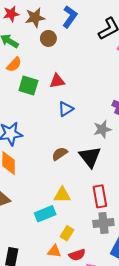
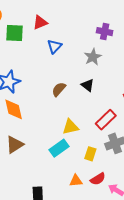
black triangle: (90, 157) -> (88, 85), size x0.6
red rectangle: (100, 196) -> (106, 120), turned 70
yellow rectangle: (67, 233) -> (90, 154), moved

